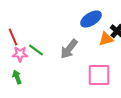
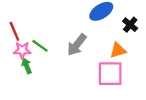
orange triangle: (106, 39) -> (118, 50), moved
green arrow: (17, 77) -> (27, 66), moved

